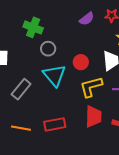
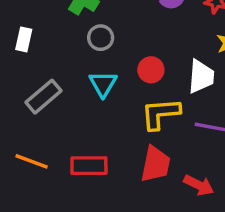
cyan triangle: (54, 75) -> (103, 84), size x0.7

